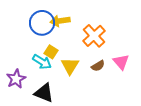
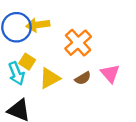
cyan arrow: (42, 62) -> (16, 73), turned 36
yellow triangle: (70, 66) -> (50, 78), turned 30

